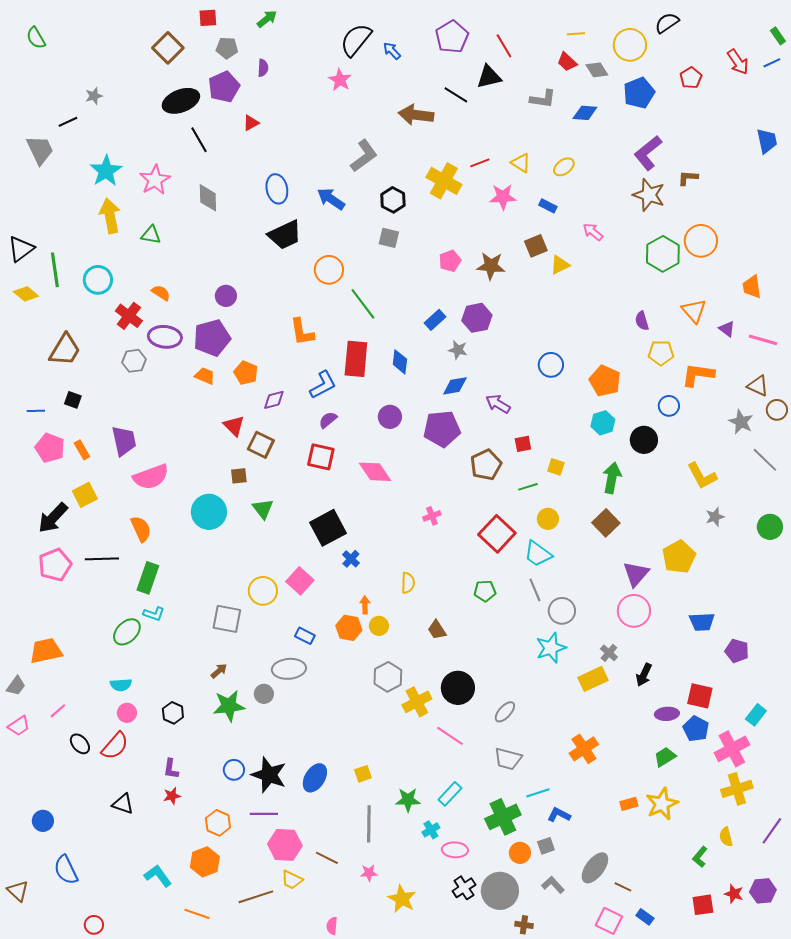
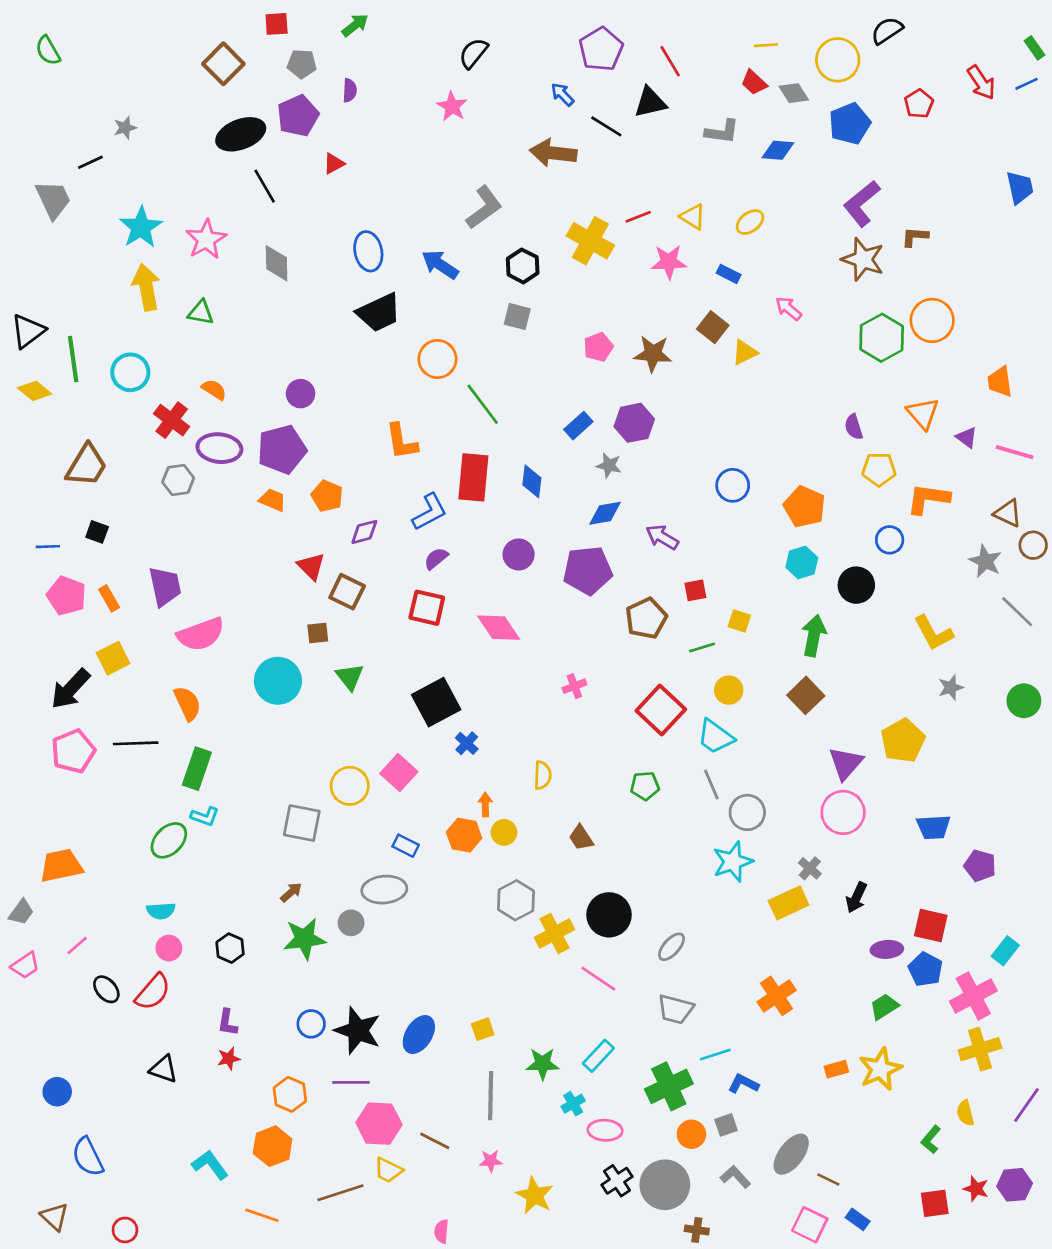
black semicircle: (356, 40) -> (473, 53), size x0.7
blue arrow: (392, 51) -> (562, 94), moved
brown square: (536, 246) -> (713, 327), turned -30
brown triangle: (18, 891) -> (55, 1217), moved

